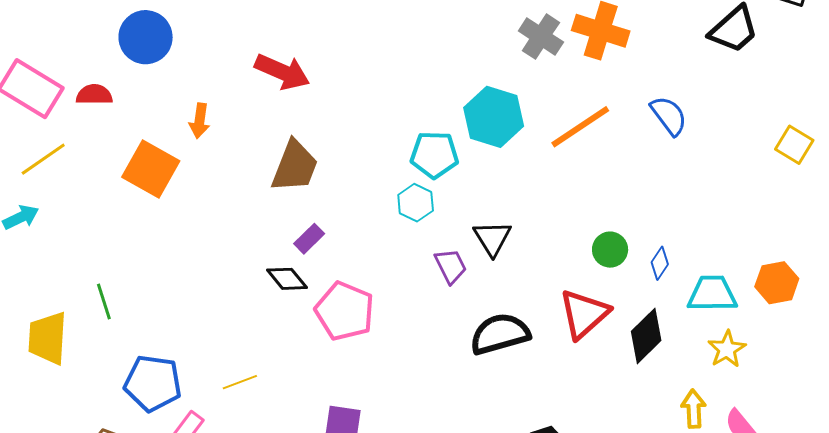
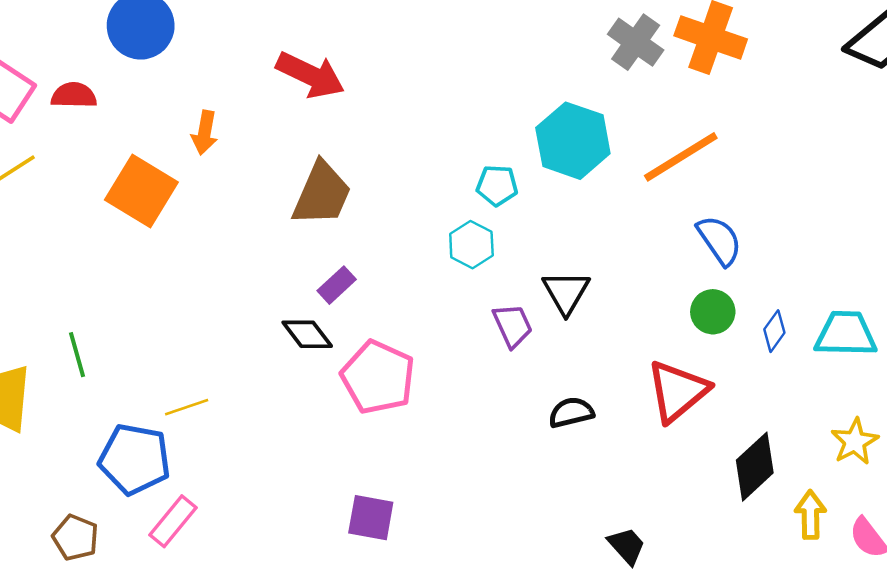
blue semicircle: (669, 116) -> (719, 240), moved
cyan pentagon: (434, 155) -> (497, 185), size x0.7
cyan trapezoid: (712, 294) -> (846, 334), moved
black semicircle: (500, 334) -> (571, 412), size x0.6
black diamond: (646, 336) -> (755, 467), moved
yellow line: (240, 382) -> (187, 407), moved

